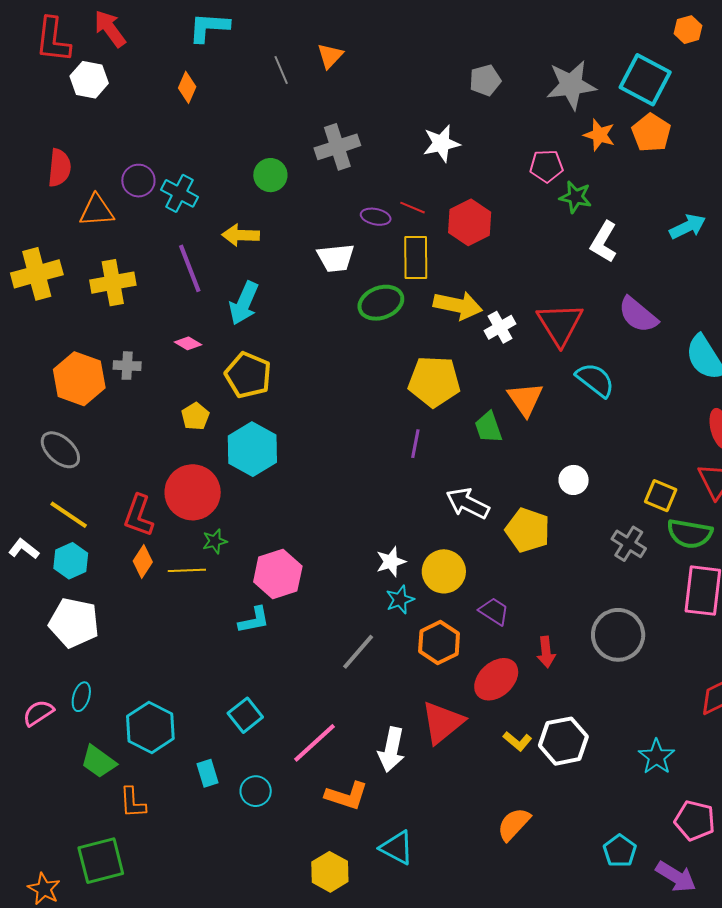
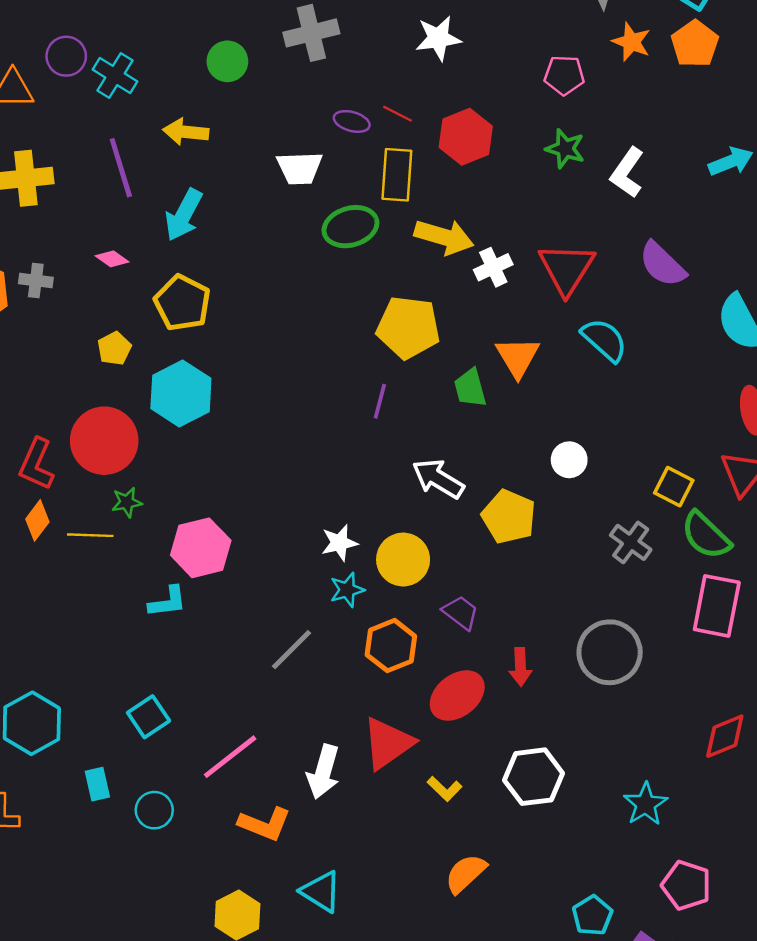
green star: (576, 197) -> (565, 149), moved
green semicircle: (690, 534) -> (706, 535), turned 30
yellow L-shape: (517, 741) -> (445, 789), moved

